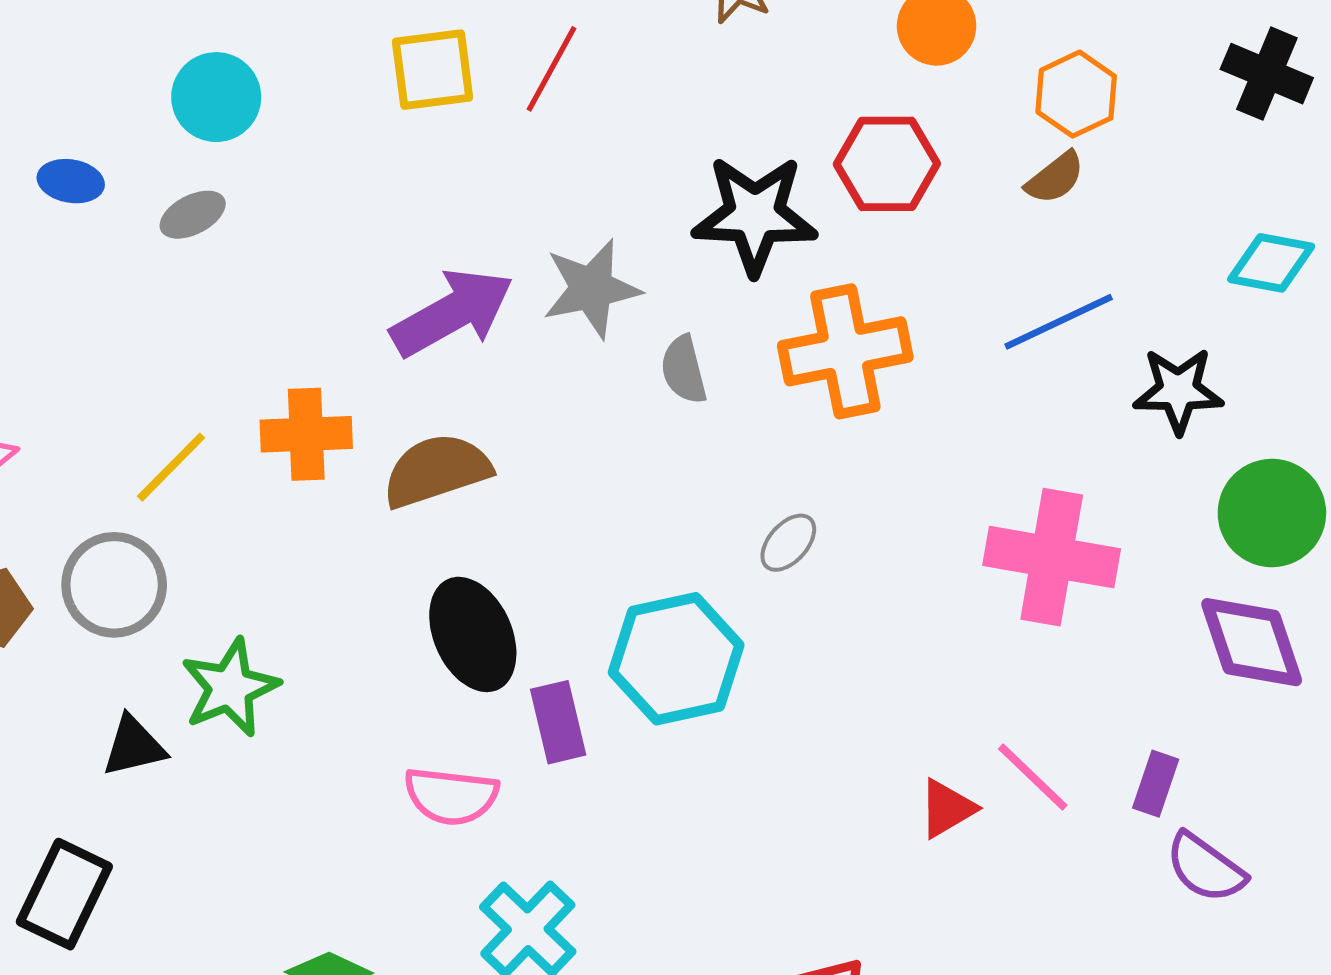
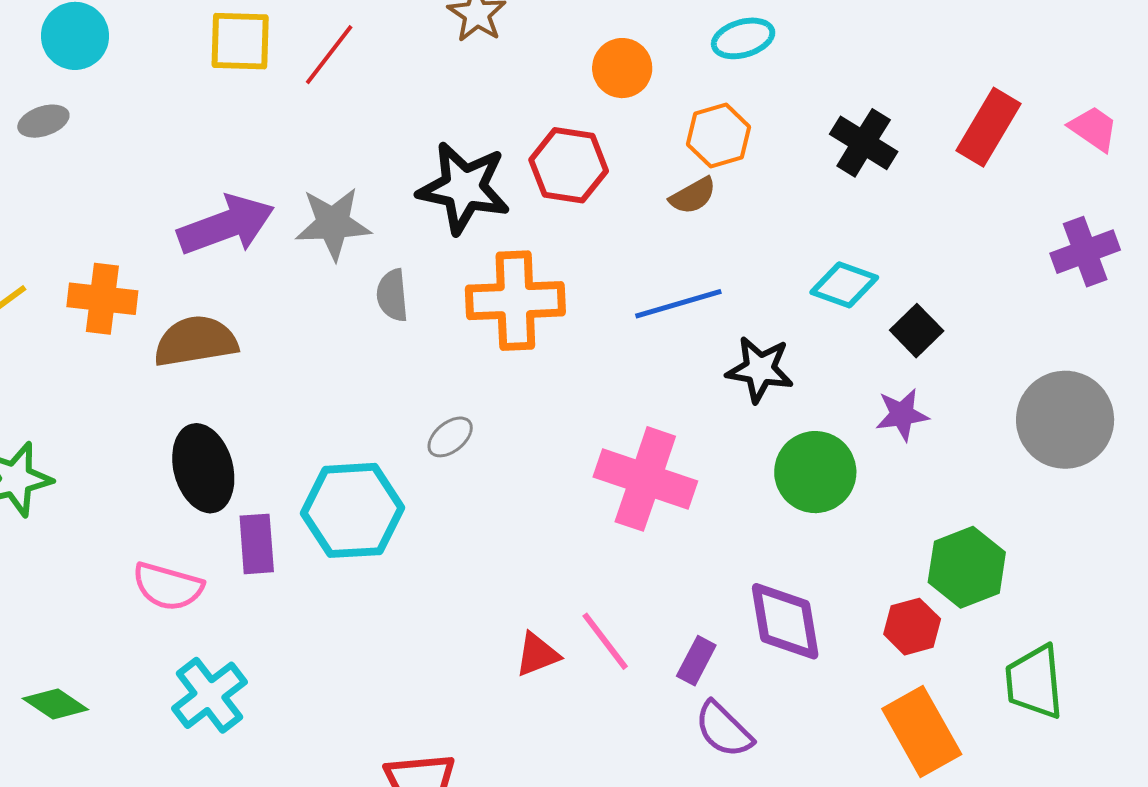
purple diamond: (1252, 642) -> (785, 621), moved

